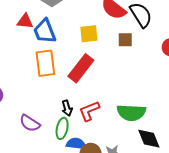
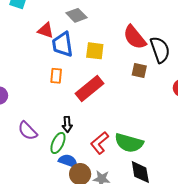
yellow square: (89, 34) -> (95, 51), moved
orange rectangle: (45, 63) -> (56, 76), size x0.6
red L-shape: (89, 111) -> (100, 143), moved, turned -30

